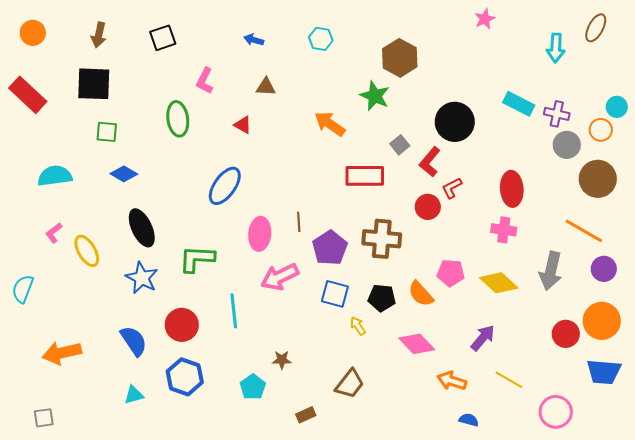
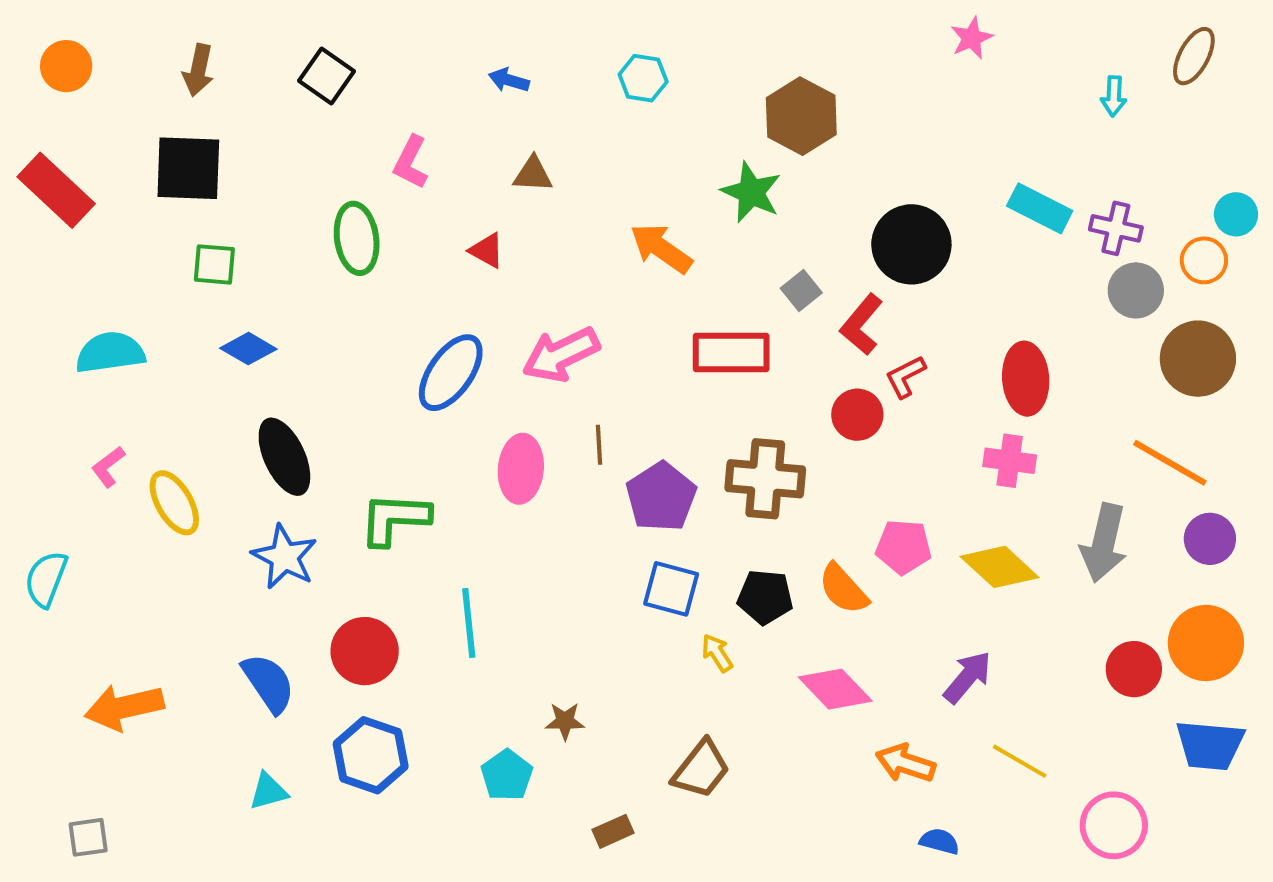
black square: (163, 38) -> (327, 76), turned -36
cyan arrow: (556, 48) -> (1114, 96), size x0.7
pink arrow: (280, 277) -> (561, 355), moved

